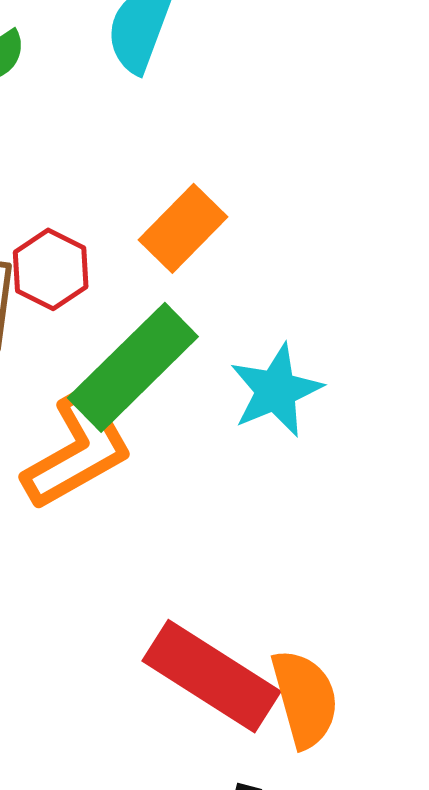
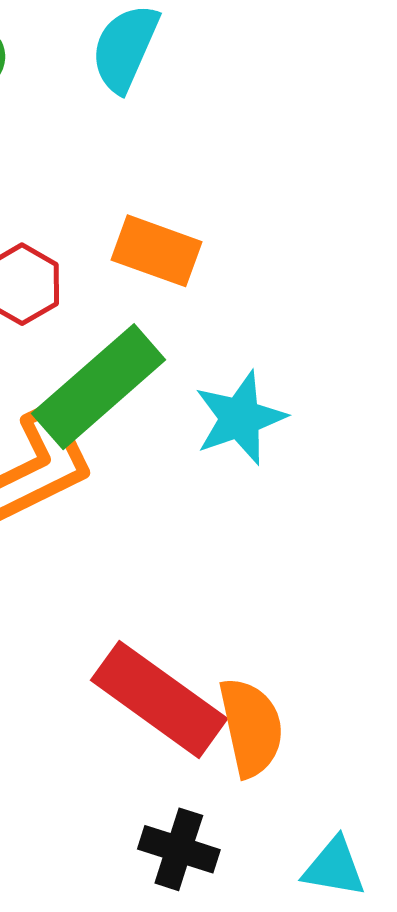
orange rectangle: (183, 228) -> (157, 251), turned 62

